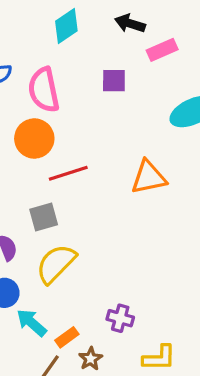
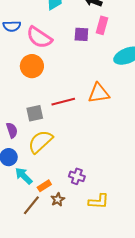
pink rectangle: (162, 50) -> (102, 25), moved, turned -54
pink semicircle: (44, 90) -> (39, 37), turned -48
red line: (68, 173) -> (63, 102), moved

